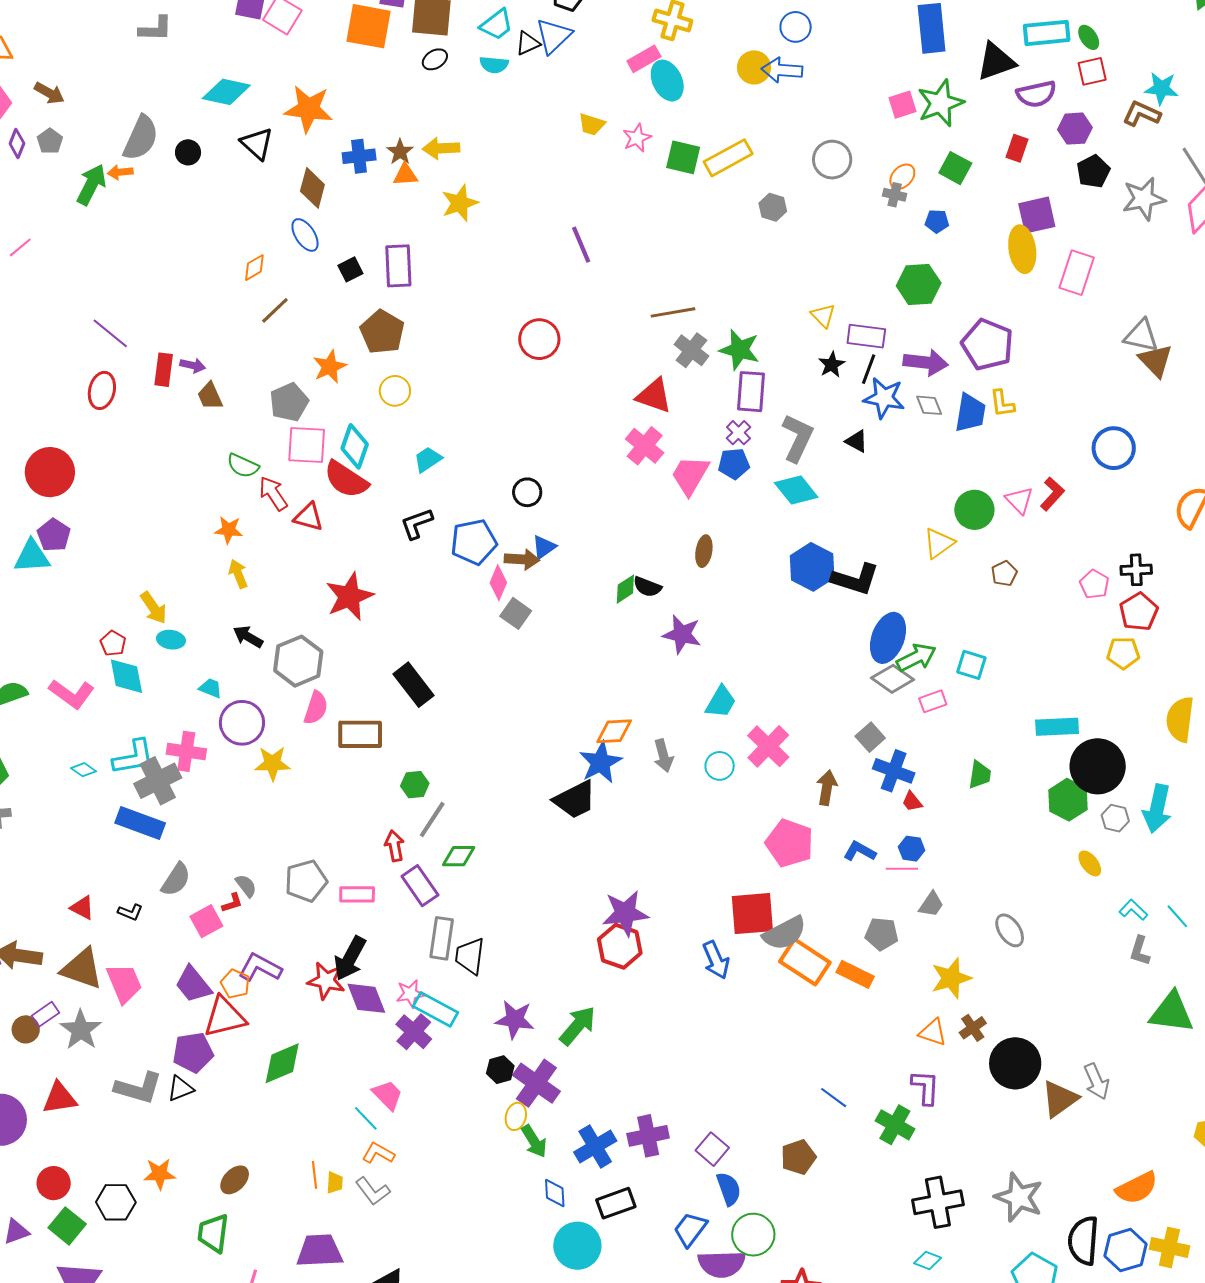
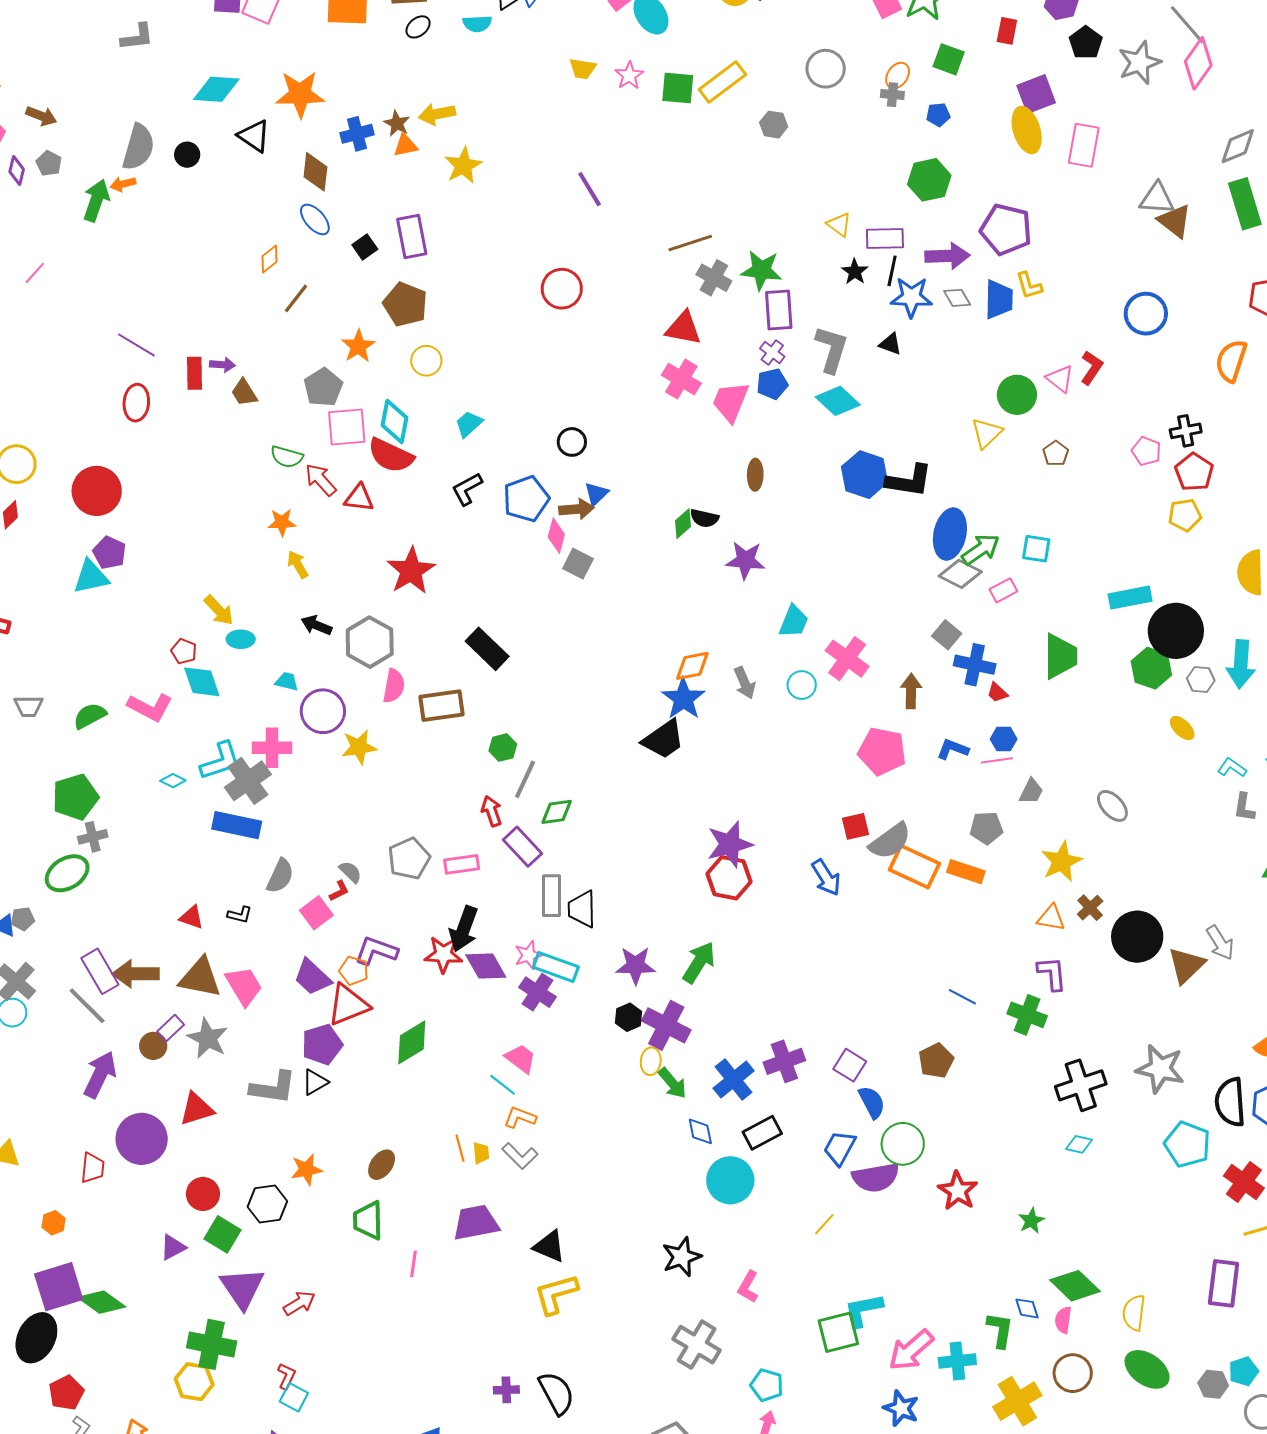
green trapezoid: (980, 775) -> (1060, 656), size x1.6
red square: (752, 914) -> (855, 826), size x0.6

